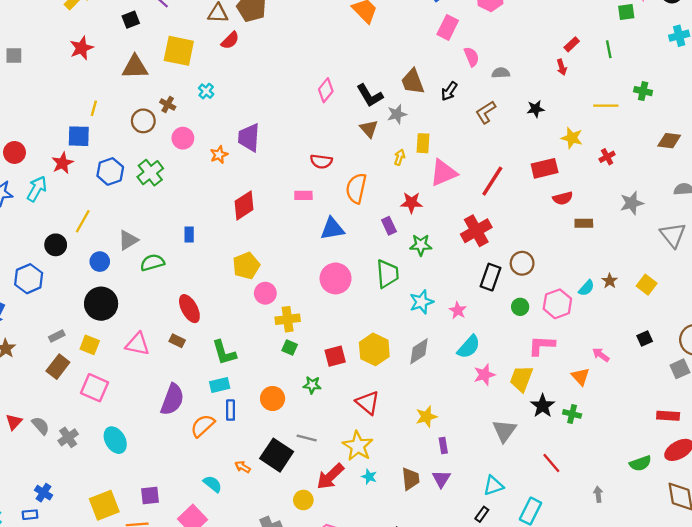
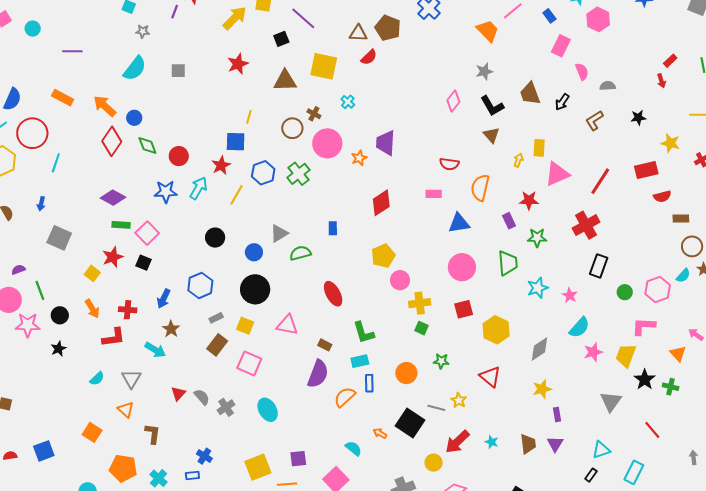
gray star: (397, 114) -> (484, 71), moved
pink circle: (183, 138) -> (327, 143), size x1.5
yellow line: (83, 221) -> (236, 195), moved
brown circle: (522, 263) -> (692, 246), moved
blue hexagon: (29, 279) -> (200, 285), moved
brown rectangle: (177, 341) -> (325, 345), moved
gray diamond: (419, 351) -> (540, 349), moved
red square: (335, 356) -> (464, 309), moved
yellow star: (358, 446) -> (459, 400), moved, size x0.6

